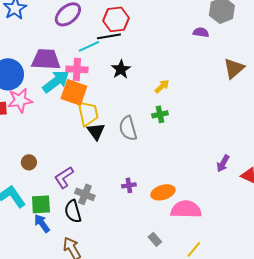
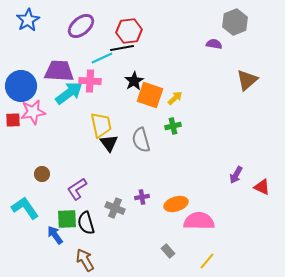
orange square: (74, 92) -> (150, 95), moved
gray cross: (85, 194) -> (115, 208), moved
green square: (41, 204) -> (67, 219), moved

